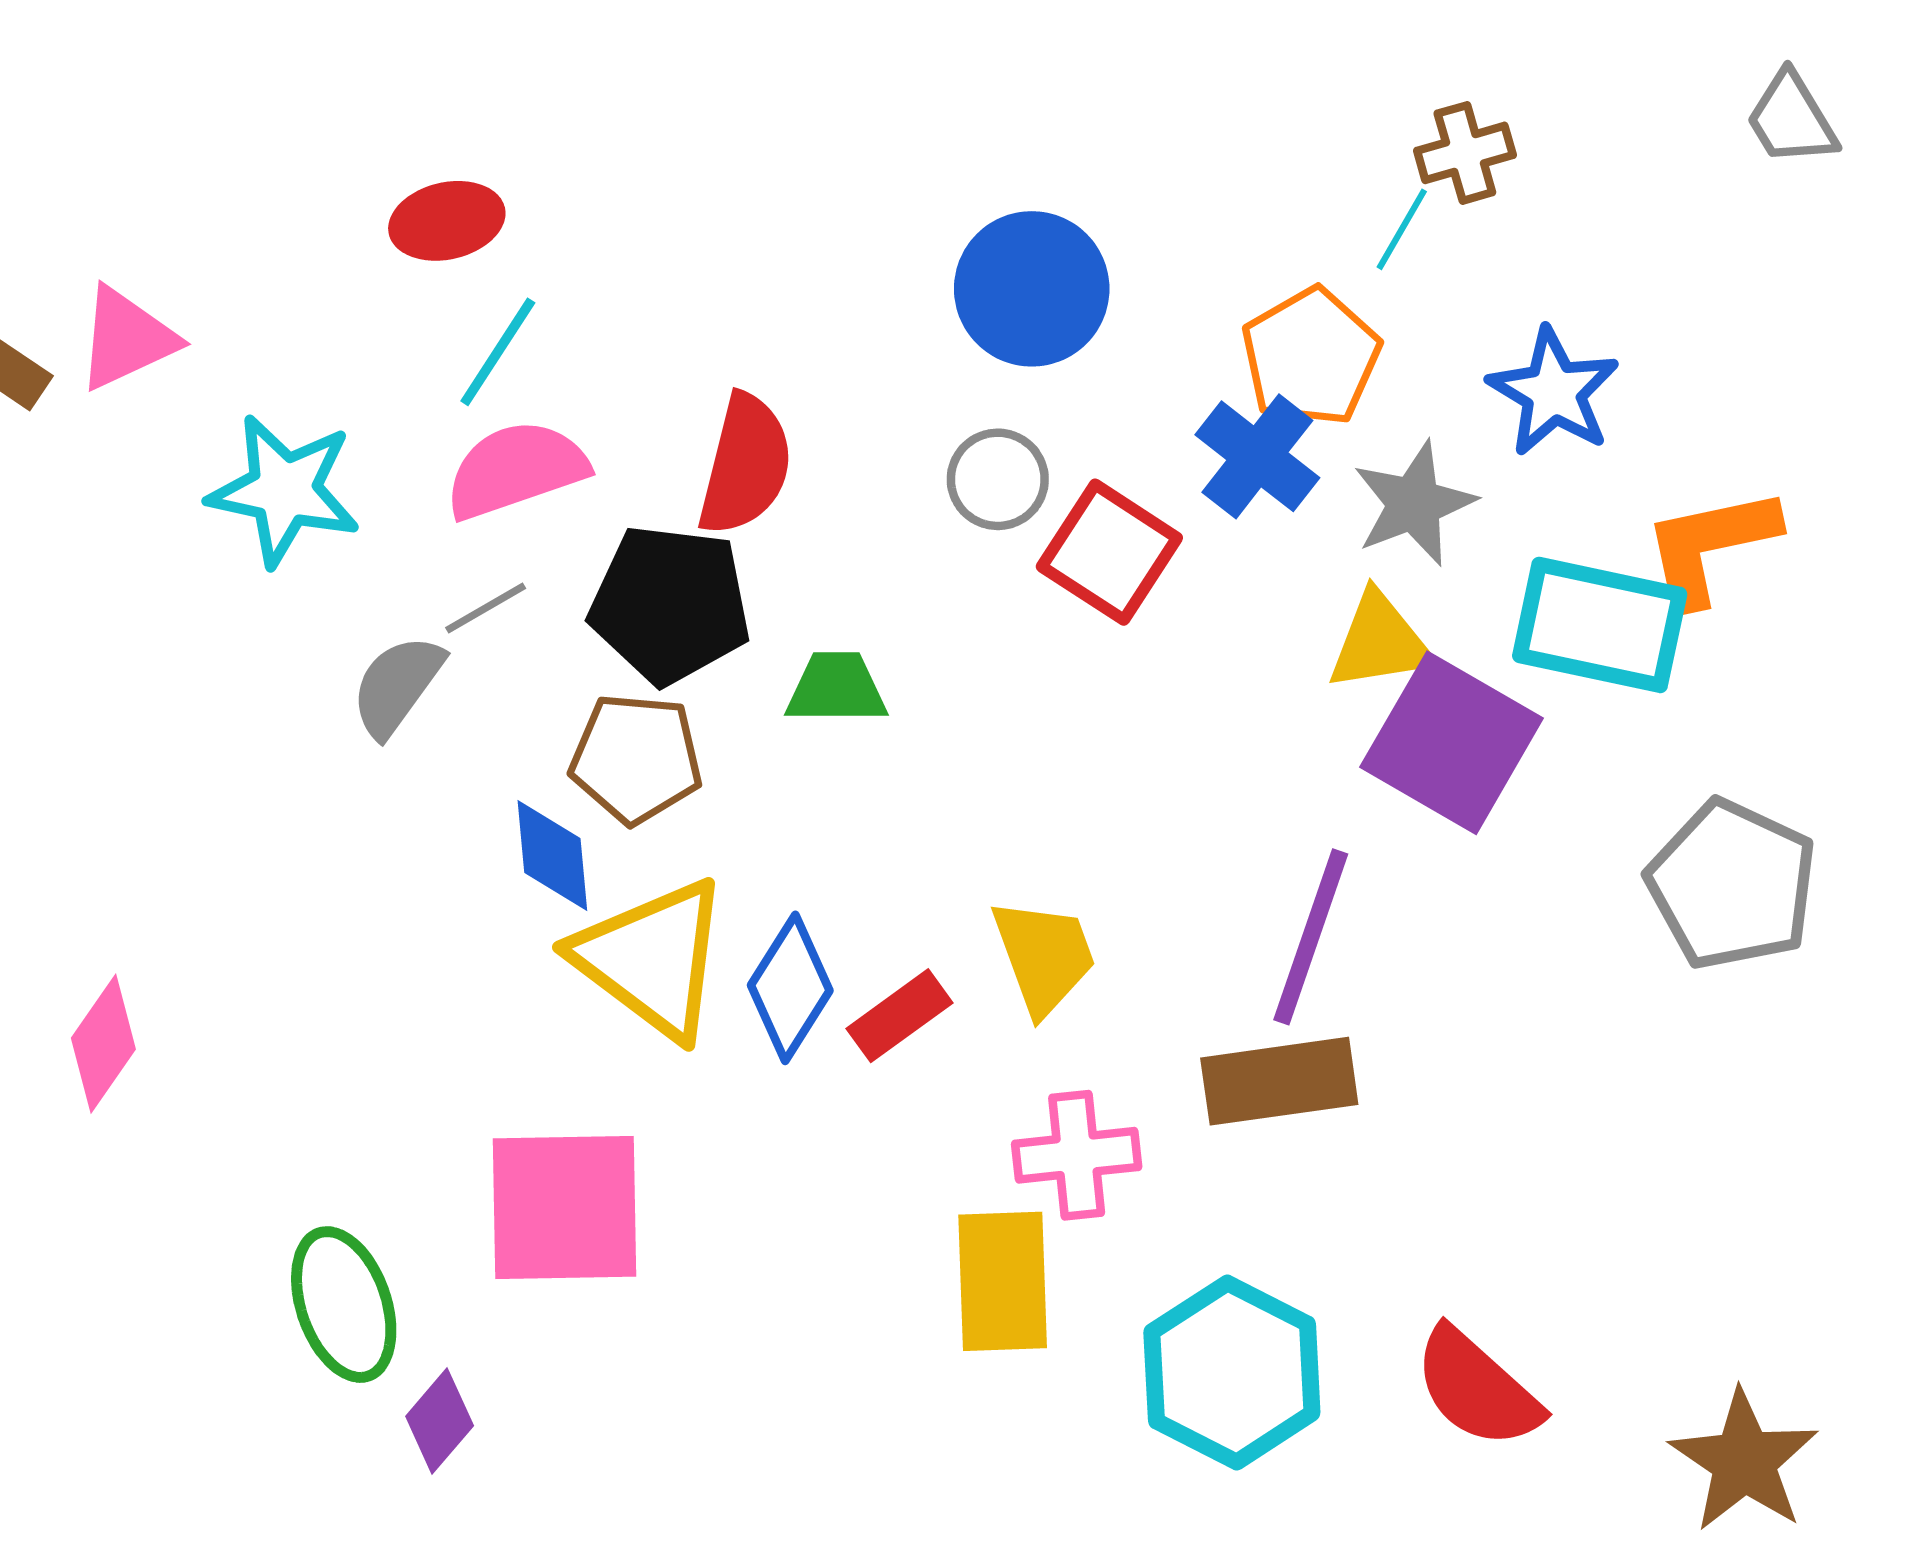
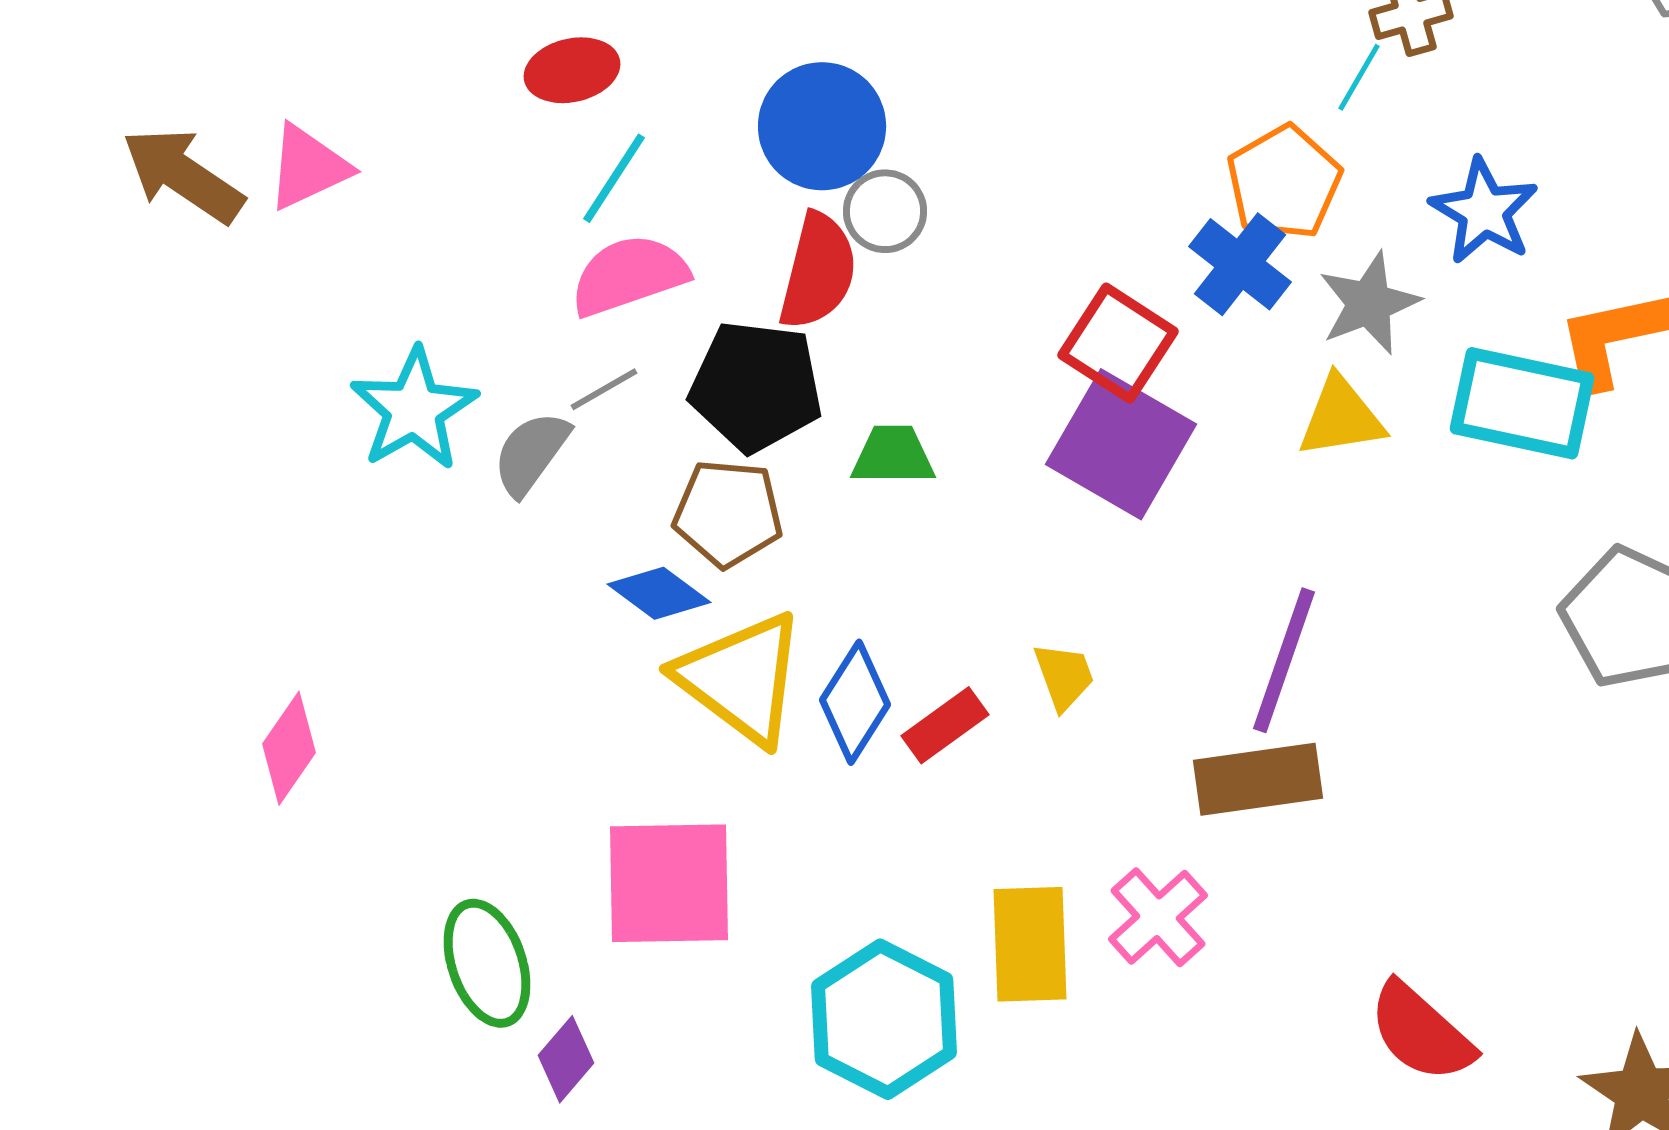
blue circle: (1032, 289) -> (822, 126), moved
gray circle: (998, 479) -> (885, 211), moved
cyan star: (284, 490) -> (414, 409), moved, turned 30
purple square: (1452, 743) -> (1121, 444), moved
blue diamond: (552, 856) -> (659, 593), turned -48
yellow trapezoid: (1044, 956) -> (1064, 676), size x0.7
pink cross: (1077, 1155) -> (1158, 917), moved, turned -36
cyan hexagon: (1232, 1372) -> (884, 1019), moved

